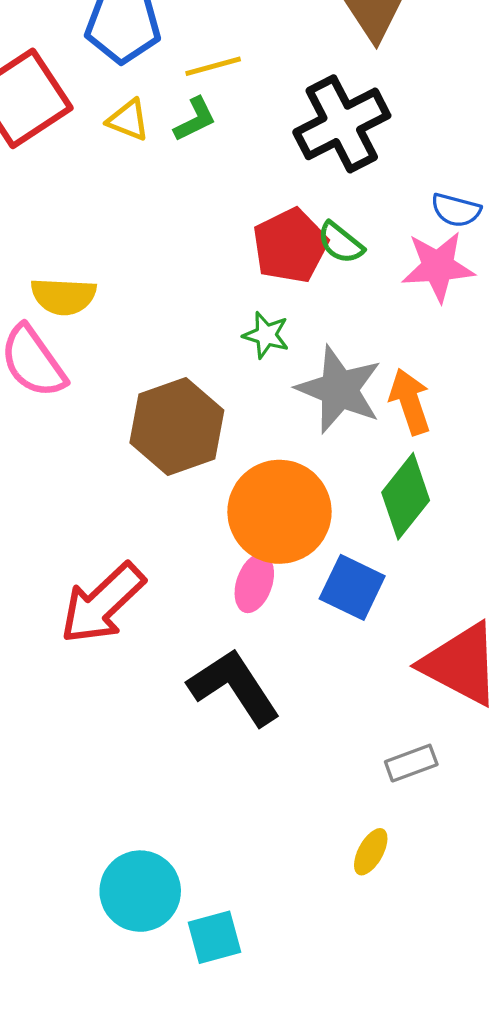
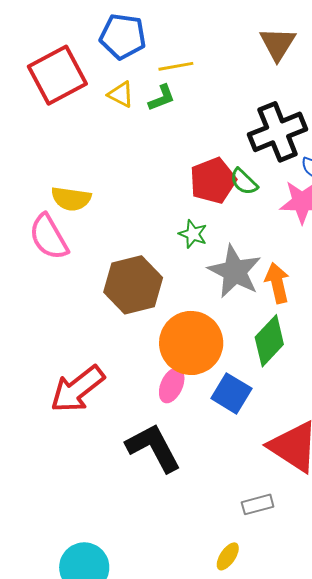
black cross: (342, 124) -> (278, 132), moved

